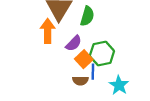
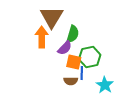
green semicircle: (87, 16) -> (73, 34), moved
orange square: (84, 59) -> (74, 62), turned -35

